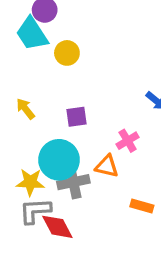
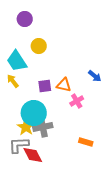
cyan trapezoid: (32, 34) -> (17, 61), moved
orange triangle: (107, 166) -> (64, 85), moved
yellow star: (30, 182) -> (26, 127), moved, turned 30

